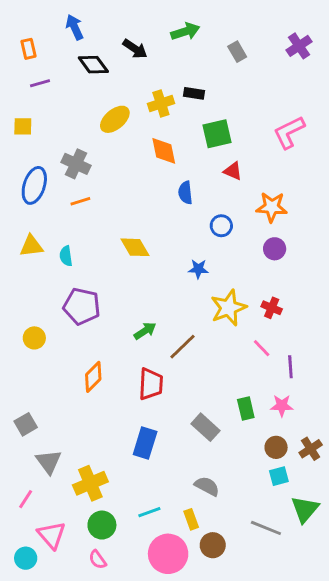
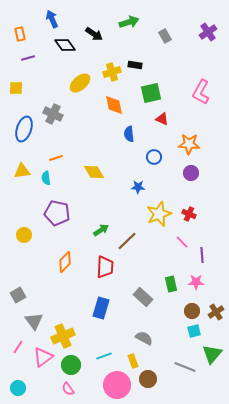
pink L-shape: (289, 132) -> (201, 92), turned -35
orange line: (80, 201) -> (56, 158), moved
pink triangle: (52, 535) -> (43, 357), moved, turned 35

